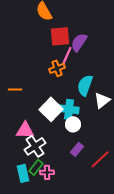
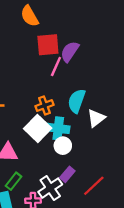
orange cross: (57, 68) -> (44, 105), moved
white cross: (35, 146) -> (50, 188), moved
green rectangle: (36, 167) -> (14, 181), moved

